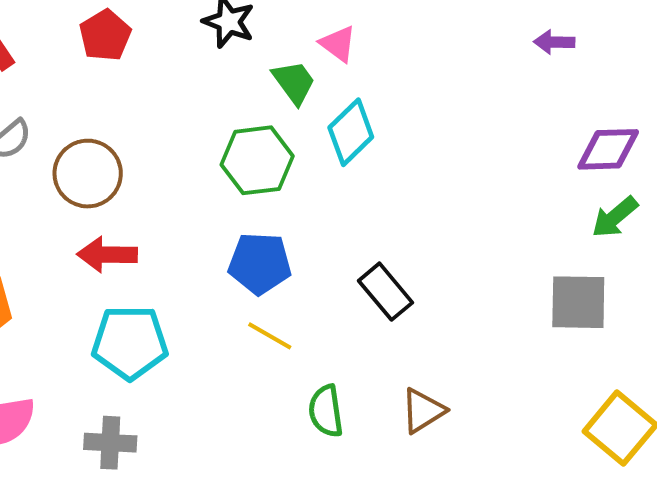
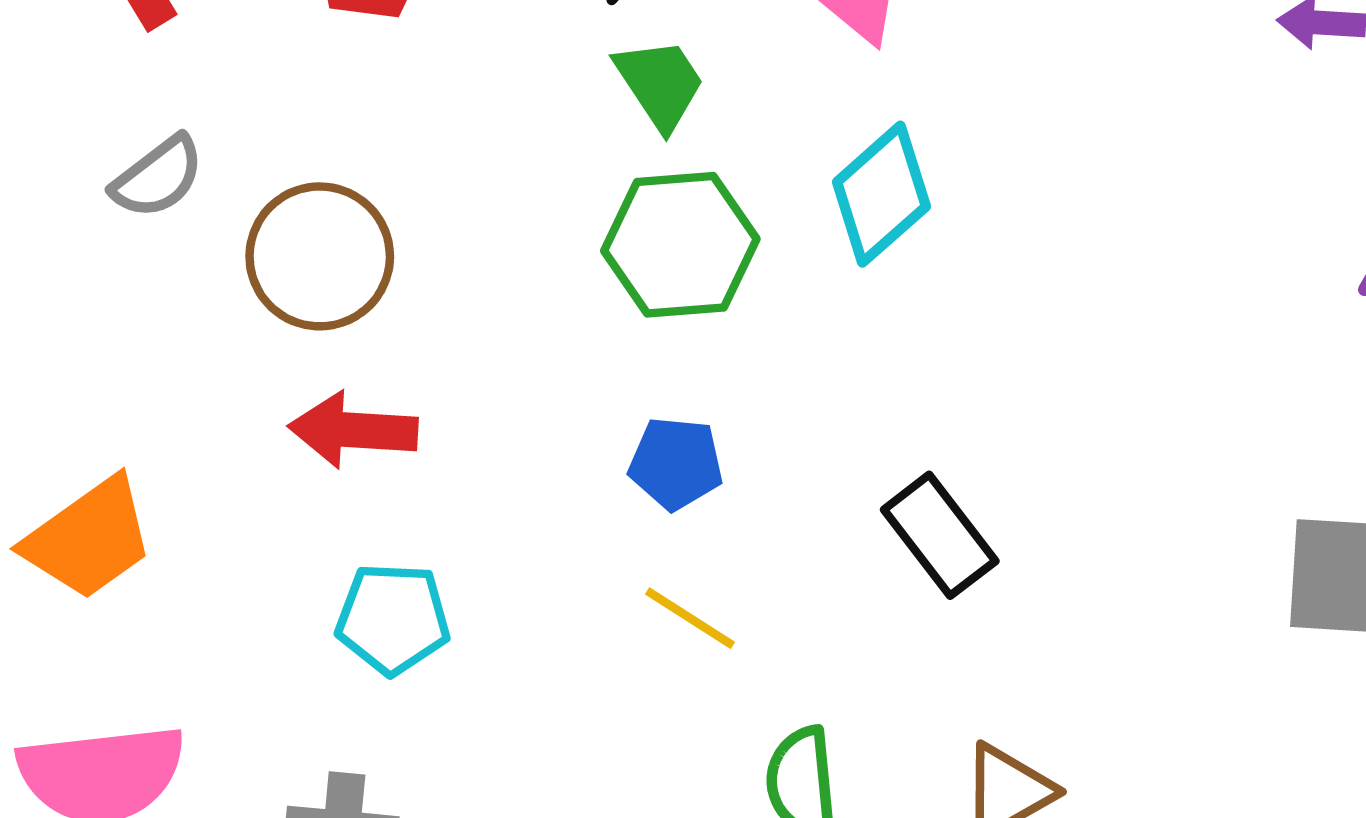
green trapezoid: (294, 82) -> (660, 84), moved
blue pentagon: (260, 263) -> (676, 463), size x0.7
cyan pentagon: (130, 342) -> (393, 619), size x0.7

